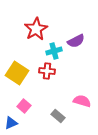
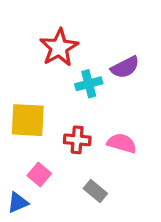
red cross: (47, 71) -> (77, 140), moved
yellow square: (17, 73) -> (28, 120), turned -30
pink semicircle: (82, 101) -> (122, 143), moved

